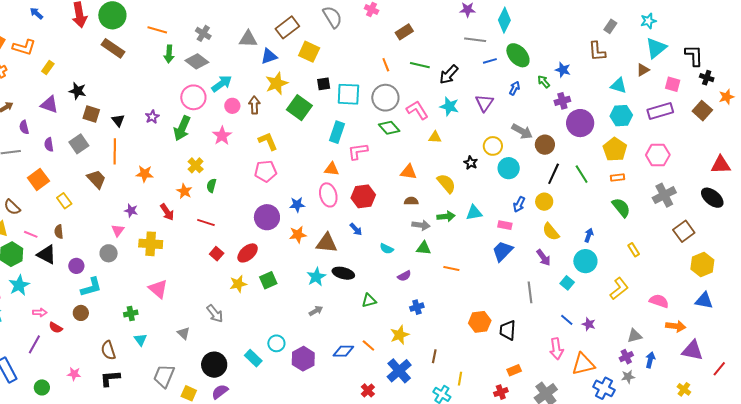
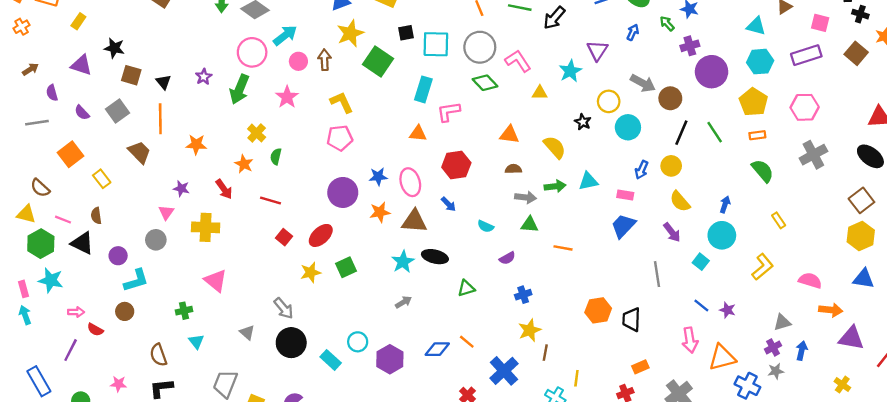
cyan star: (449, 106) -> (570, 71), moved, turned 30
purple semicircle: (49, 145) -> (82, 113), turned -32
pink ellipse: (328, 195) -> (410, 182), moved
brown square: (684, 231) -> (861, 200), moved
cyan star: (19, 285) -> (51, 280), turned -30
yellow star: (400, 335) -> (530, 330), moved
black circle: (214, 365) -> (291, 343), moved

